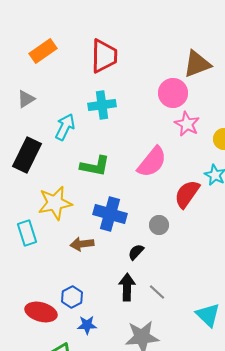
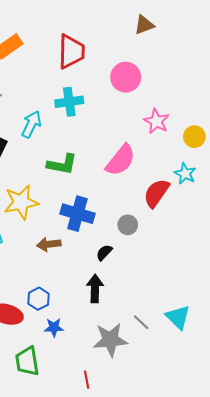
brown triangle: (197, 64) -> (144, 25), moved, size x0.7
pink circle: (173, 93) -> (126, 77), moved
gray line: (157, 292) -> (141, 322), moved

